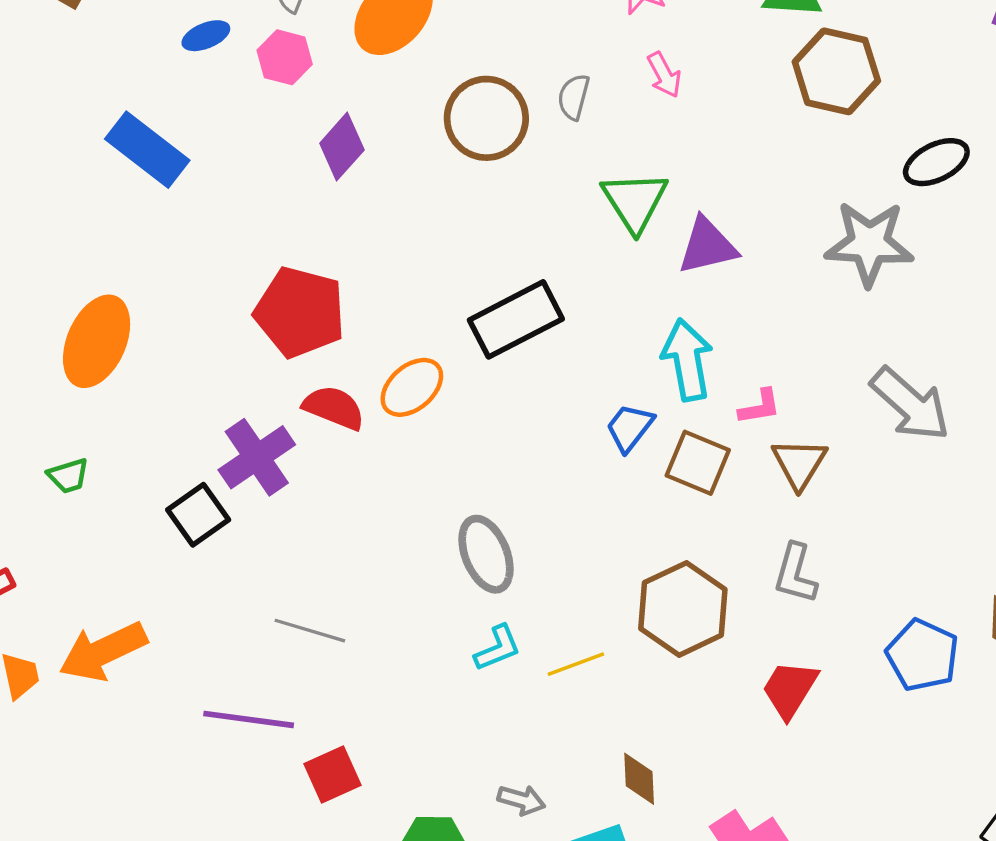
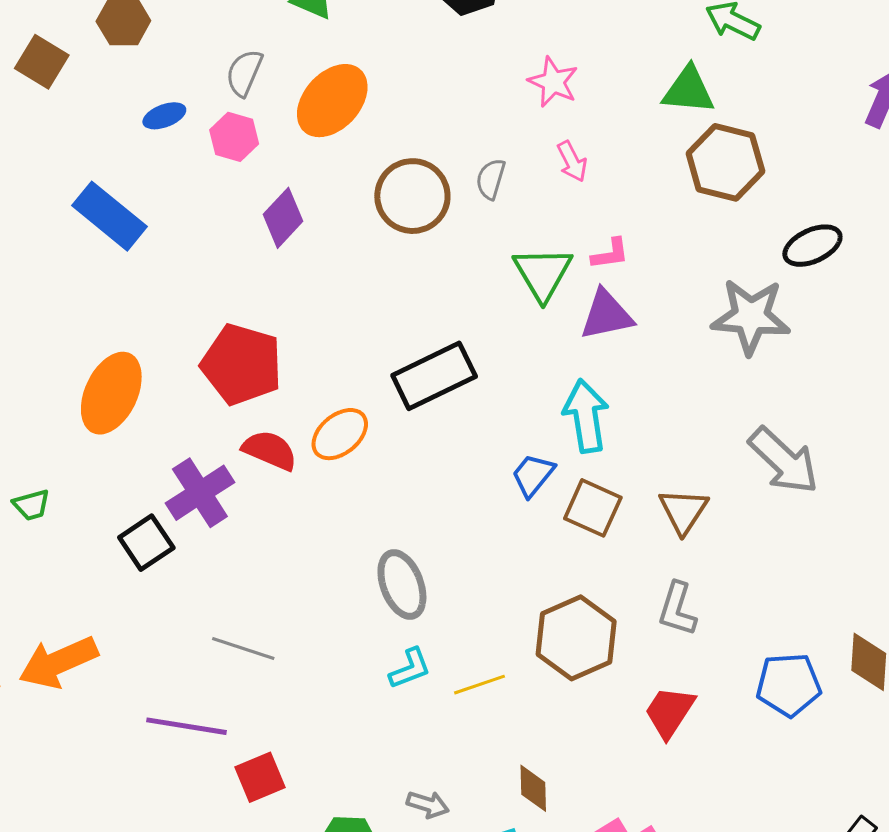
orange ellipse: (97, 341) -> (111, 393), moved
pink L-shape: (760, 407) -> (610, 254), moved
blue pentagon: (922, 655) -> (789, 685), turned -30

